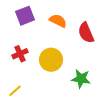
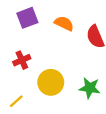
yellow circle: (51, 60) -> (51, 82), moved

